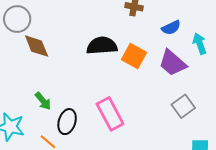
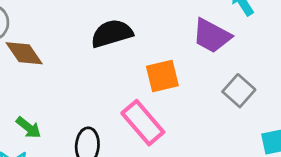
orange square: (134, 56) -> (162, 76), moved, turned -30
green arrow: (43, 101) -> (29, 128), moved

